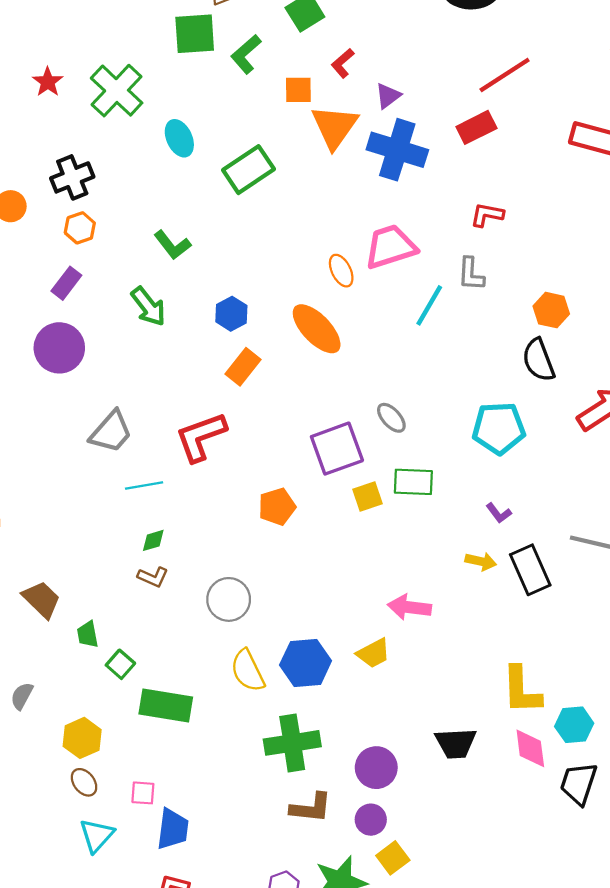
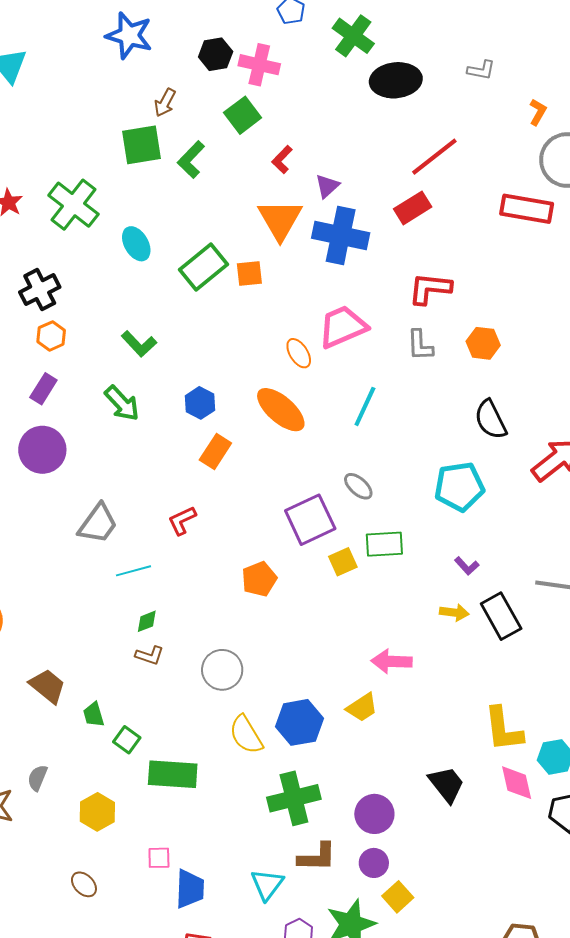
orange square: (298, 90) -> (249, 274), moved
red L-shape: (487, 215) -> (430, 289), size x1.4
cyan line: (429, 305) -> (365, 406), moved
orange hexagon: (551, 310) -> (483, 343), moved
red L-shape: (201, 437) -> (182, 520), size x0.6
black trapezoid: (456, 743) -> (446, 784), turned -120
brown ellipse: (84, 782) -> (84, 884), moved
cyan triangle: (97, 836) -> (267, 884), moved

